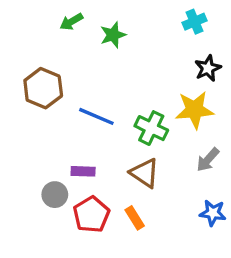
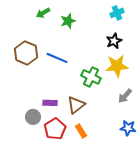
black star: (208, 68) -> (114, 41), moved
blue line: (96, 116) -> (57, 58), moved
brown triangle: (145, 173) -> (76, 105), moved, turned 48

